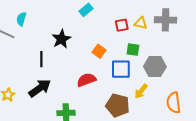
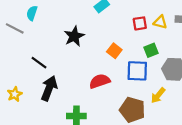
green square: (133, 50) -> (151, 50), turned -32
black line: (41, 59) -> (39, 63), moved, turned -56
black arrow: (40, 88) -> (49, 88), turned -35

